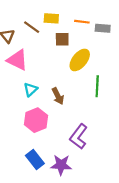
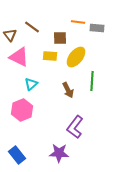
yellow rectangle: (51, 18) -> (50, 56), moved
brown arrow: (58, 96) -> (68, 90), moved
pink hexagon: (36, 120) -> (22, 110), moved
blue rectangle: (35, 159) -> (17, 155), moved

